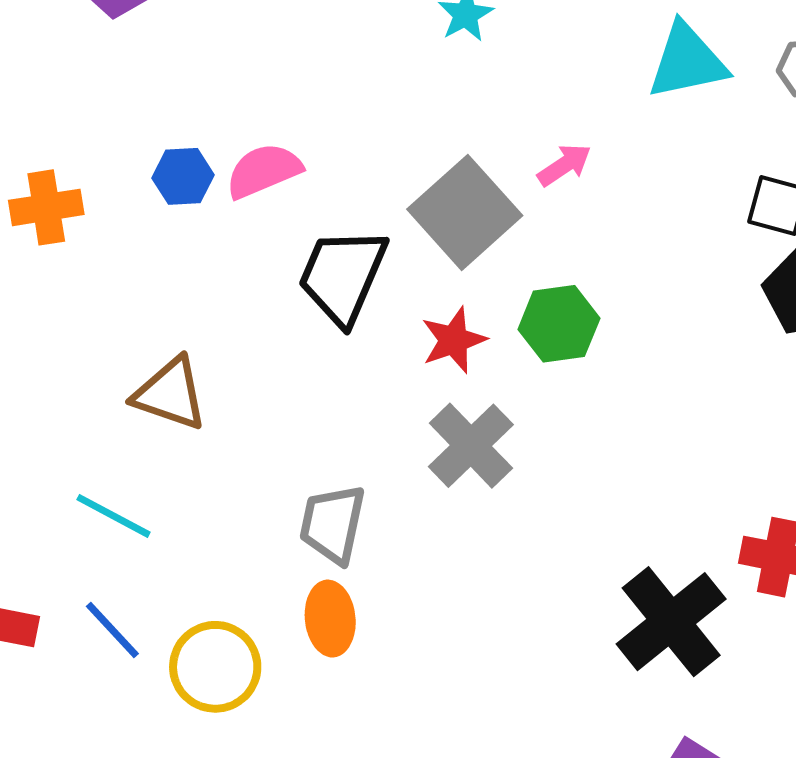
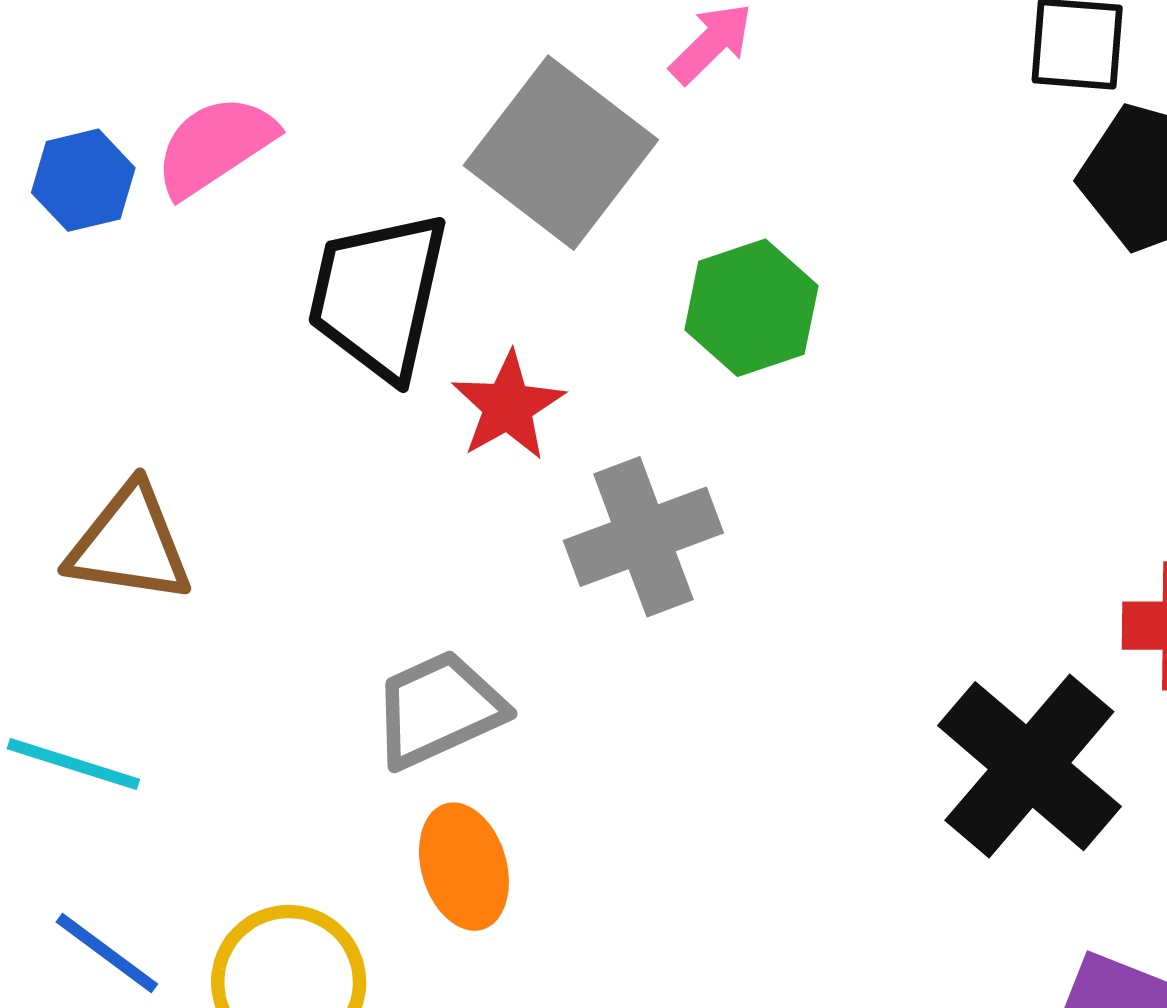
red star: (454, 340) -> (508, 406), moved
gray cross: (471, 446) -> (643, 537), turned 34
gray trapezoid: (332, 524) -> (439, 709), turned 64

